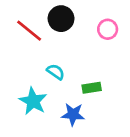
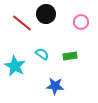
green rectangle: (92, 88) -> (70, 56), moved
cyan star: (33, 101) -> (15, 66), moved

